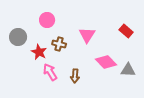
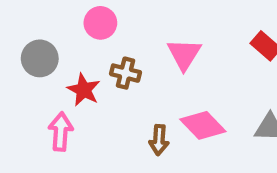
pink diamond: (106, 62) -> (203, 125), moved
pink arrow: (50, 72) -> (61, 132), moved, turned 36

